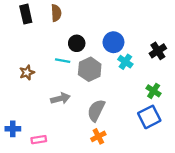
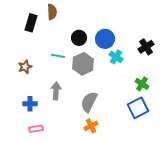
black rectangle: (26, 14) -> (31, 23), moved, turned 30
black circle: (77, 43) -> (79, 38), moved
gray arrow: (60, 99) -> (56, 91), turned -72
blue cross: (13, 129) -> (30, 104), moved

